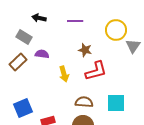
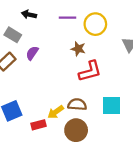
yellow circle: (116, 30) -> (95, 24), moved
purple semicircle: (42, 54) -> (32, 53), turned -64
yellow arrow: (64, 74) -> (56, 112), moved, turned 70

